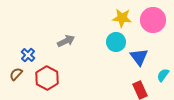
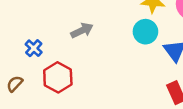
brown semicircle: (16, 74) -> (15, 84), moved

